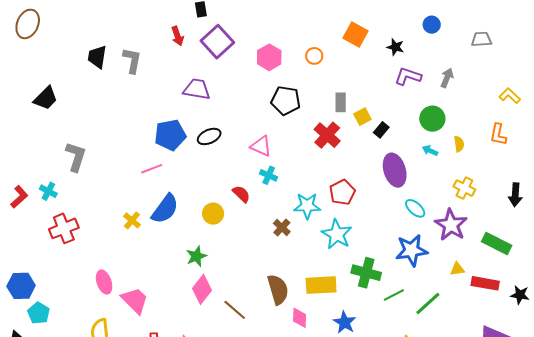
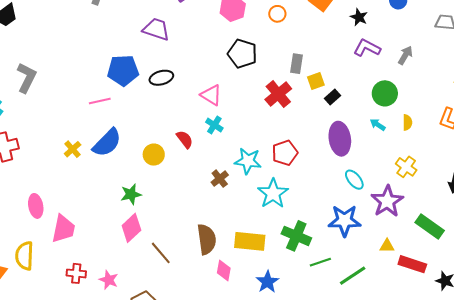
pink trapezoid: (135, 300) -> (63, 229), turned 48

